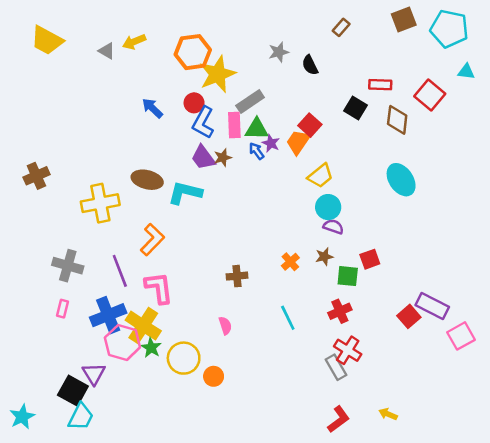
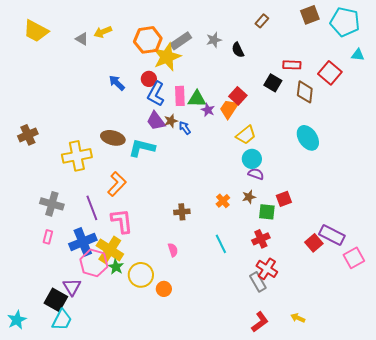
gray rectangle: (250, 102) -> (181, 41), moved
blue arrow: (257, 151) -> (185, 128), moved

